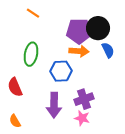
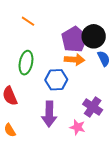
purple pentagon: (79, 31) -> (74, 39), turned -30
purple cross: (84, 99) -> (93, 107), moved, turned -36

